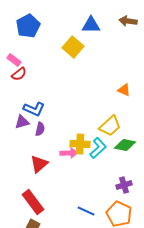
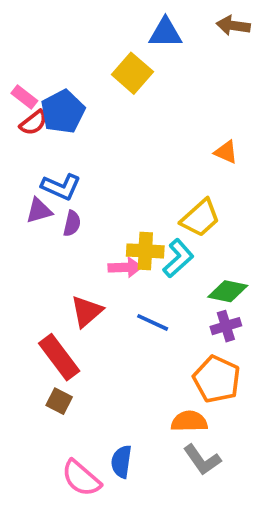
blue pentagon: (28, 26) -> (63, 112), moved
green diamond: (125, 145) -> (228, 291), moved
red triangle: (39, 164) -> (87, 311), moved
blue line: (86, 211) -> (153, 322), moved

